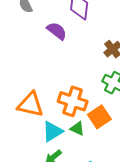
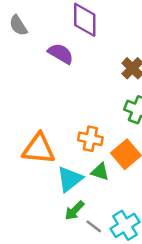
orange cross: (73, 101) -> (90, 139), size x0.7

